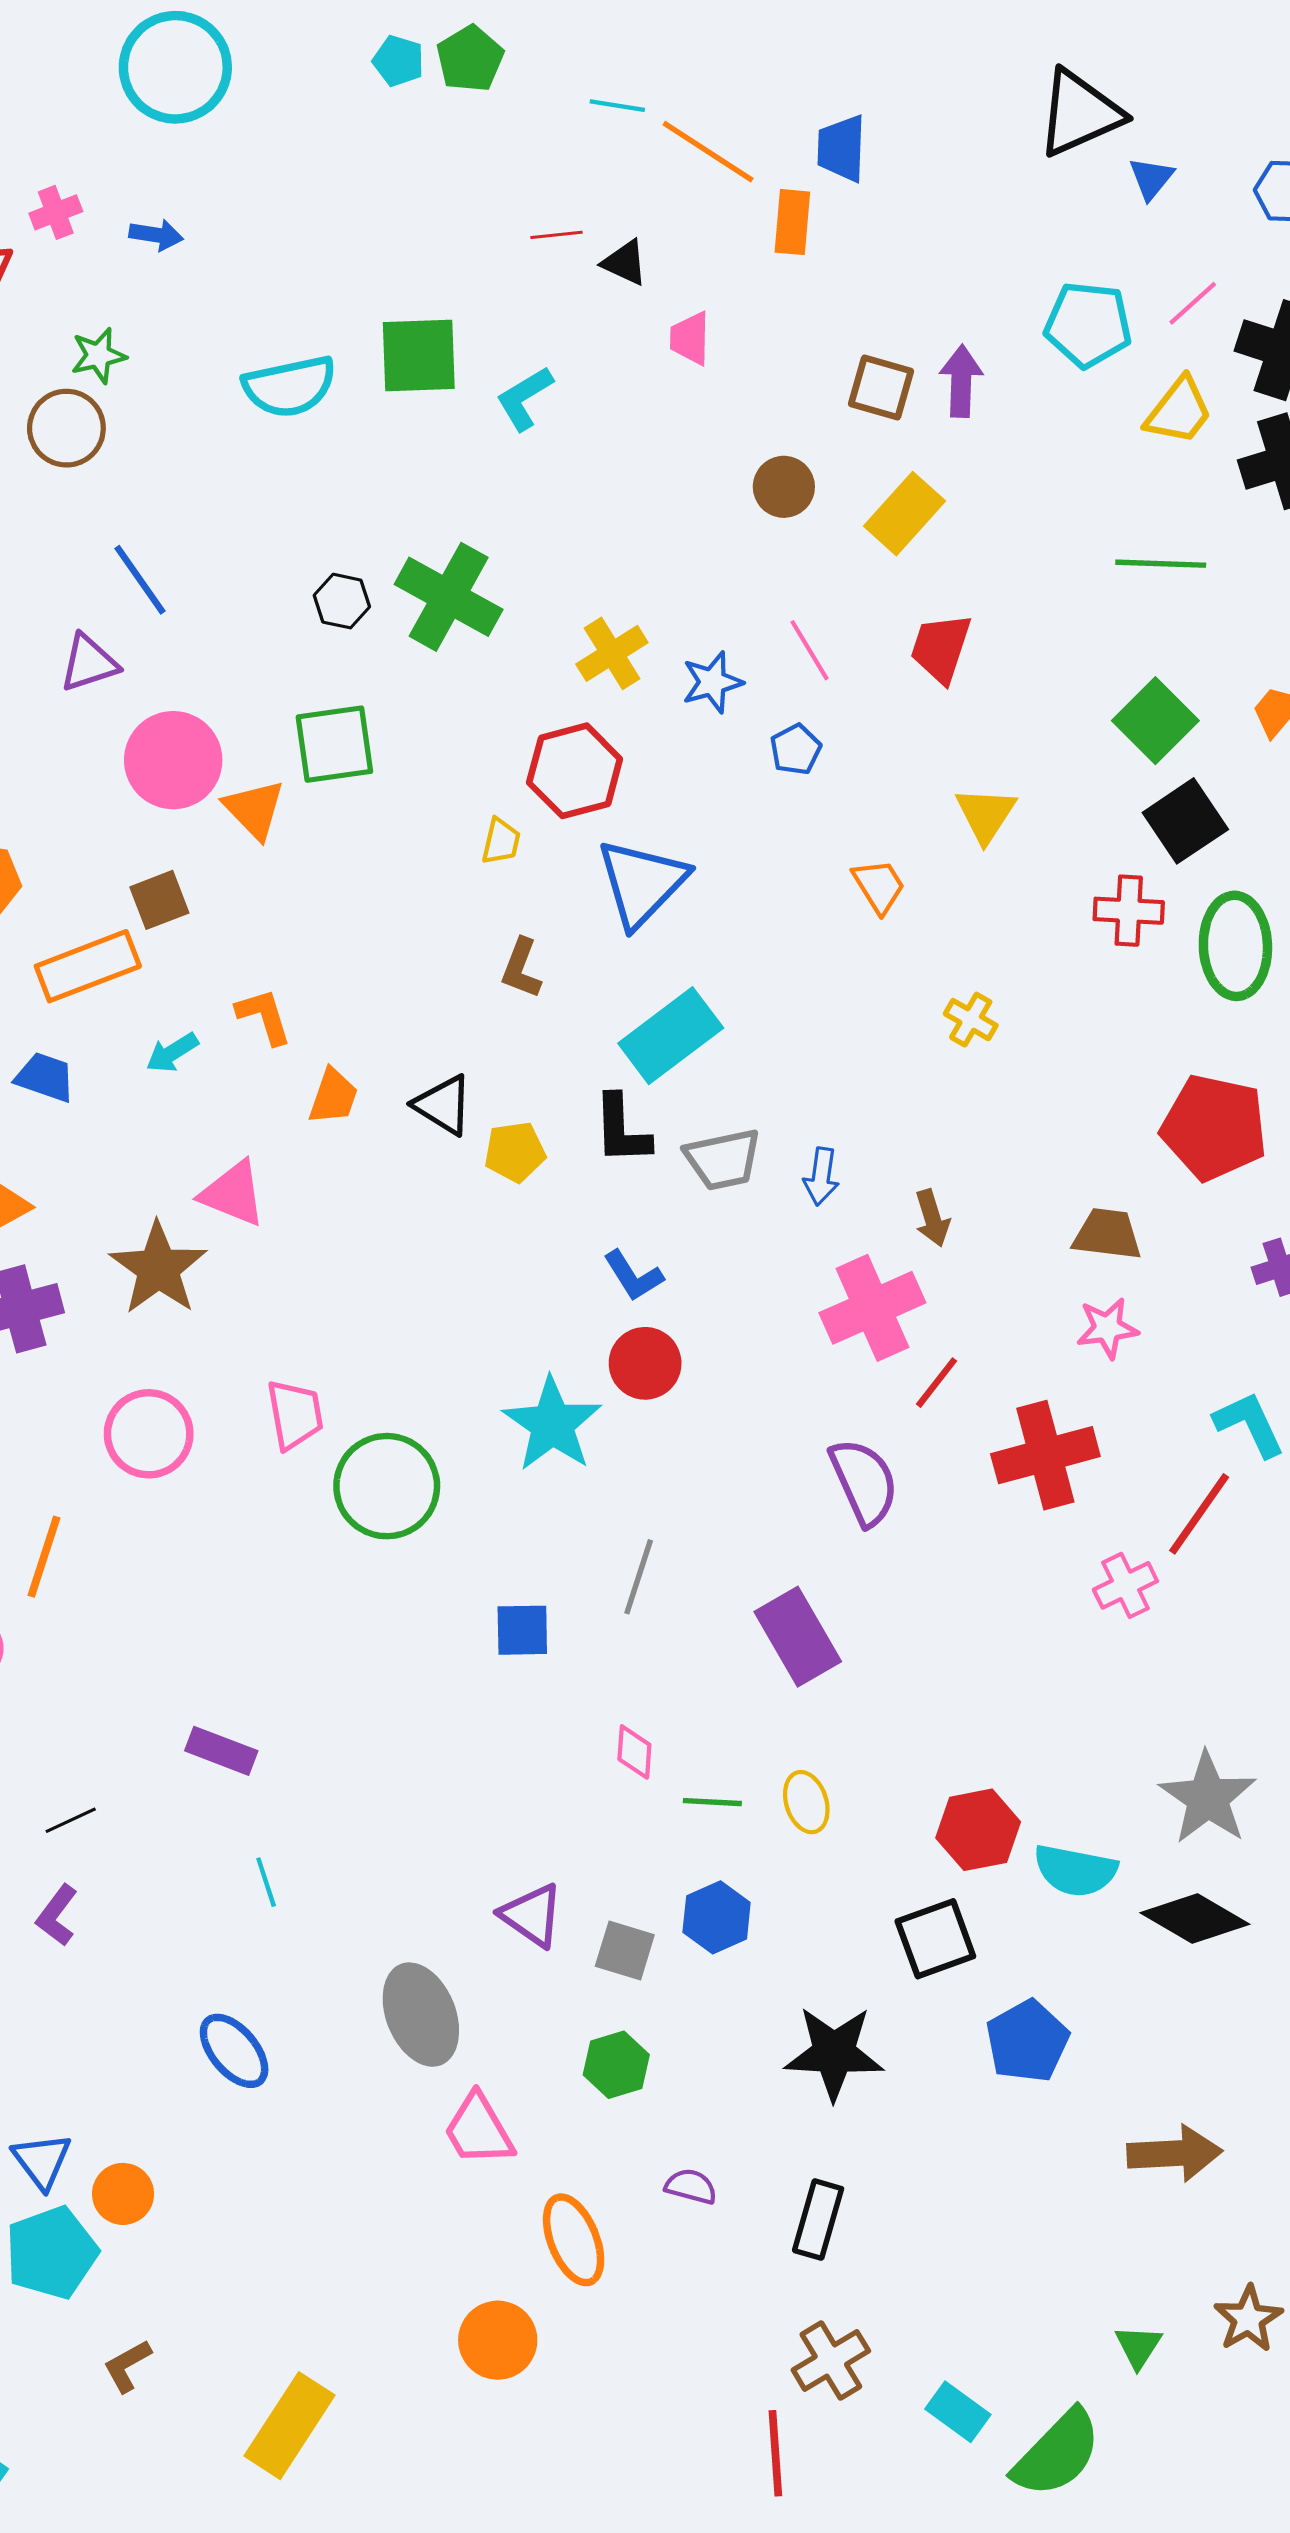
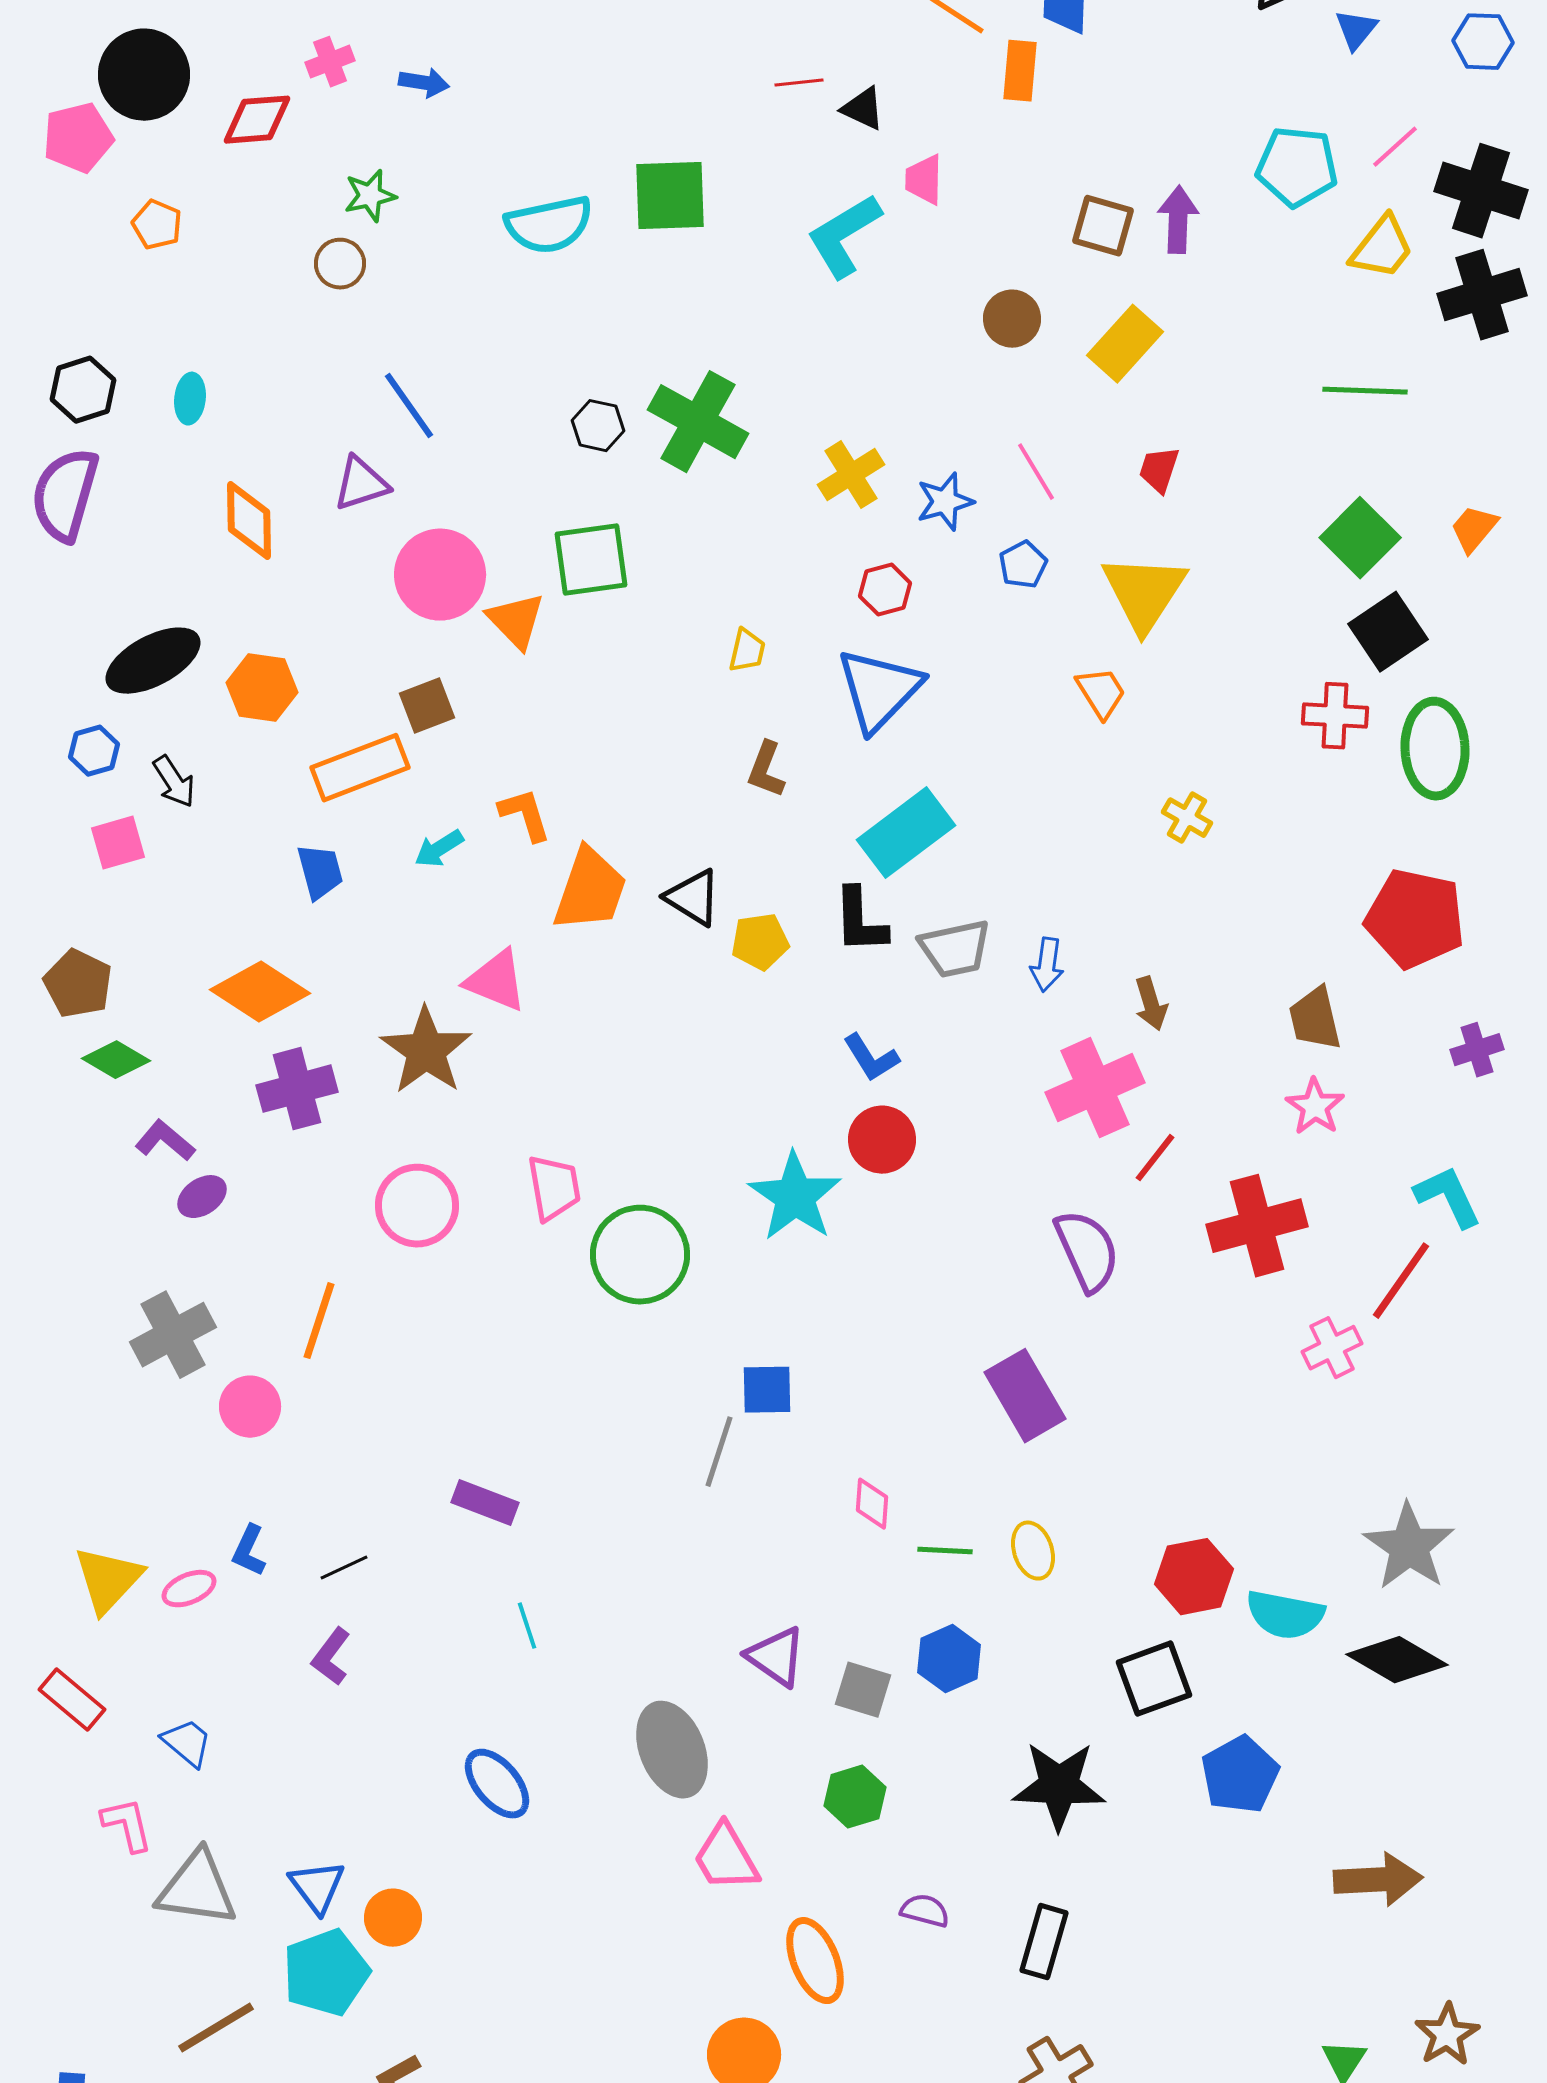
cyan L-shape: (524, 398) -> (844, 236), moved, size x1.4
brown circle: (66, 428) -> (340, 264), size x0.7
red trapezoid: (941, 648) -> (1159, 470), size x0.7
red hexagon: (575, 771) -> (885, 590), moved, size x0.6
yellow triangle: (986, 815) -> (1144, 593), moved, size x1.5
blue trapezoid: (45, 1077) -> (320, 872), turned 56
orange trapezoid: (333, 1096) -> (590, 890), size x1.6
brown trapezoid: (1107, 1234) -> (1315, 1019), turned -110
pink star: (1107, 1328) -> (1315, 1107), turned -30
gray line: (639, 1577) -> (719, 1452), moved

